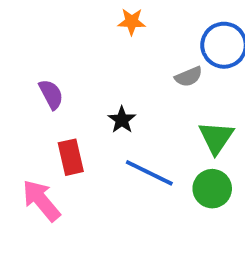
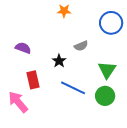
gray semicircle: (189, 77) -> (81, 46), moved
purple semicircle: (51, 94) -> (23, 48), turned -42

